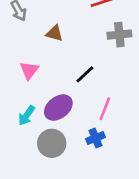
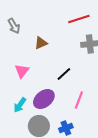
brown triangle: (54, 33) -> (41, 43), turned -40
blue cross: (95, 138) -> (66, 128), moved

